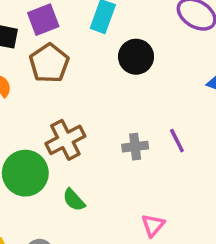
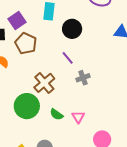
purple line: (177, 141) -> (68, 58), moved
pink triangle: (153, 225) -> (78, 117), moved

